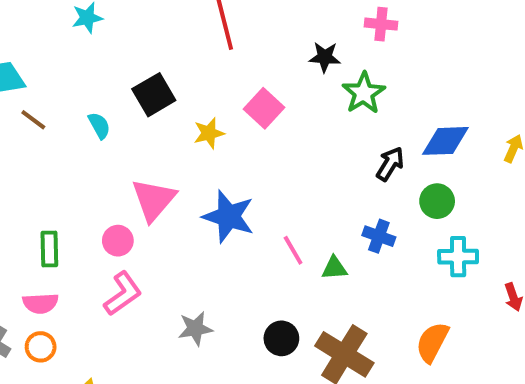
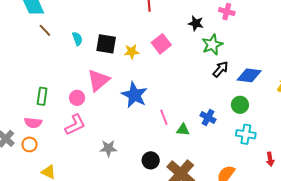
black square: (154, 95) -> (106, 44), moved, turned 30
black arrow: (390, 164) -> (221, 69), moved

